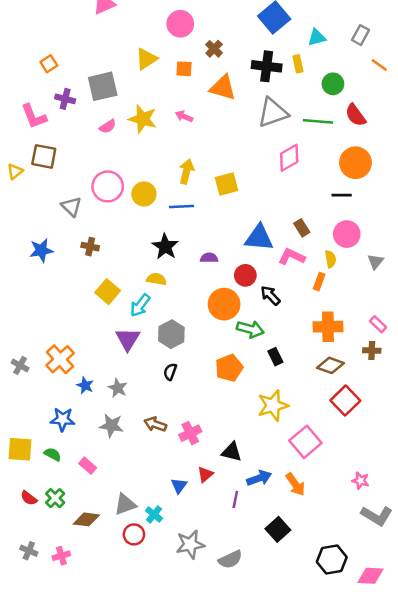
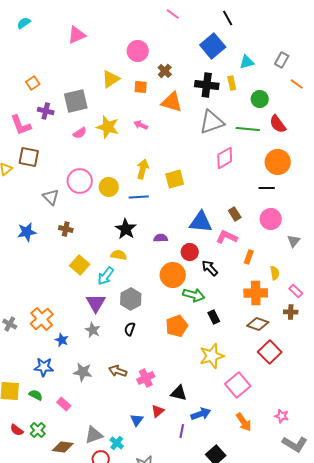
yellow semicircle: (330, 259) -> (275, 273), moved
gray star: (118, 388) -> (93, 330), moved
orange arrow: (295, 484) -> (244, 422), moved

